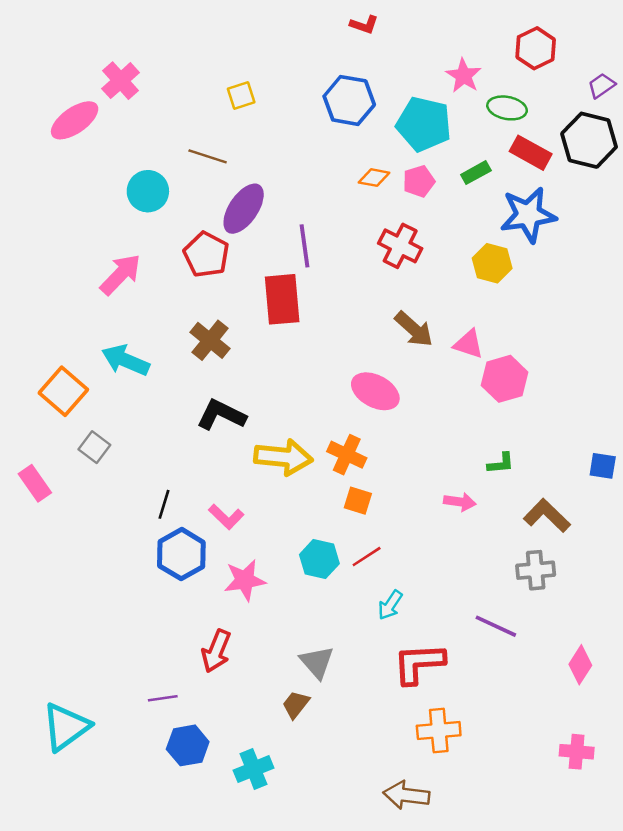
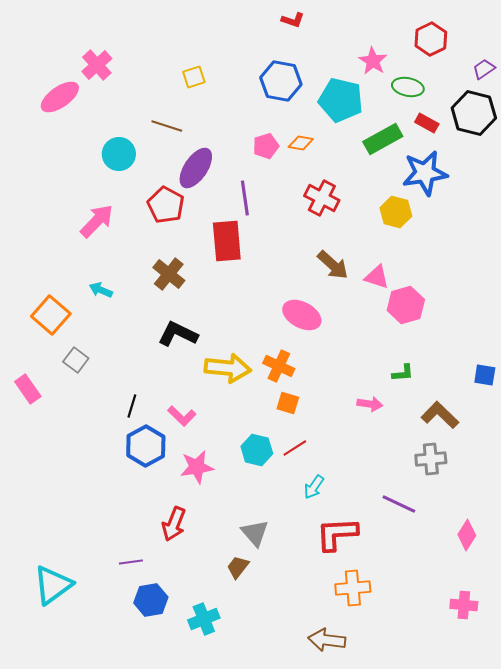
red rectangle: (531, 153) -> (427, 123), size x0.7
green rectangle: (476, 173) -> (383, 139), size x1.6
pink pentagon: (419, 181) -> (266, 146), moved
cyan arrow: (126, 360) -> (101, 290), size x0.6

